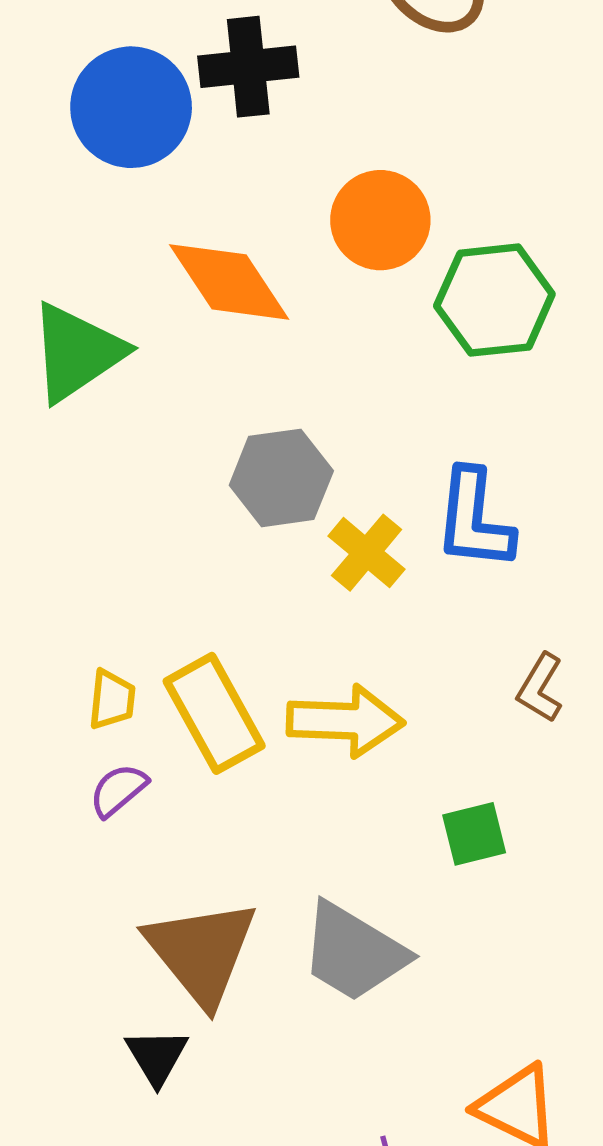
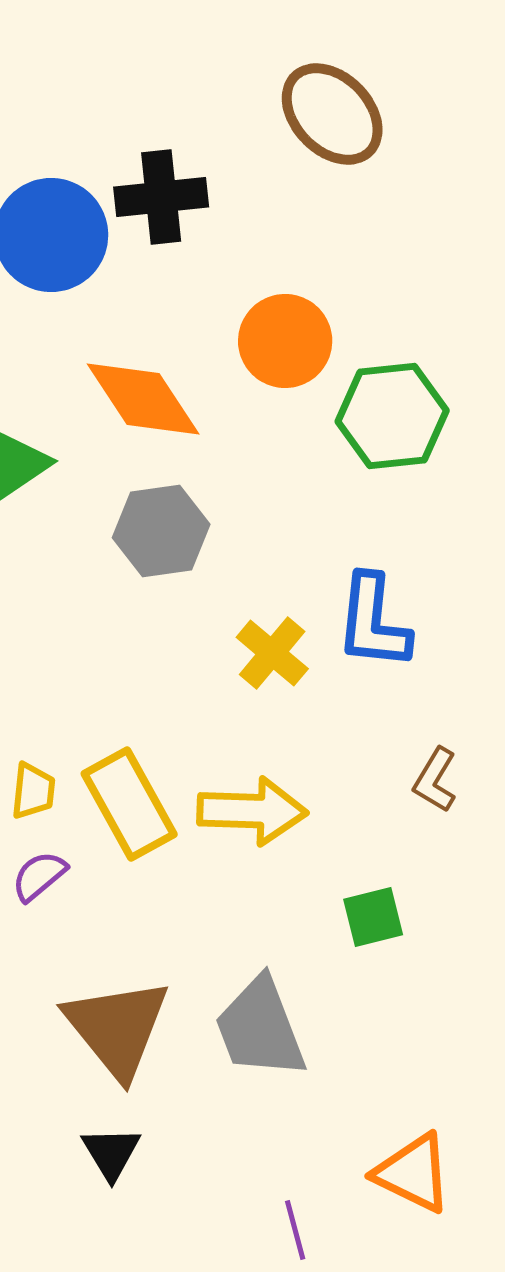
gray hexagon: (281, 478) -> (161, 531), moved
gray trapezoid: (354, 952) -> (260, 1028), turned 38
black triangle: (157, 1057) -> (111, 1153), moved

